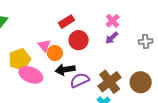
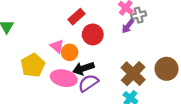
gray cross: (146, 41) -> (139, 15), moved
pink ellipse: (31, 75) -> (64, 78), moved
purple semicircle: (80, 80) -> (88, 83), moved

